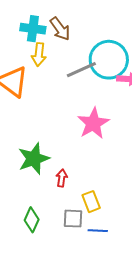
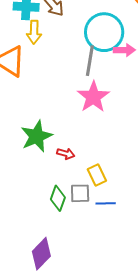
gray line: (81, 70) -> (90, 61), moved, turned -52
red arrow: (62, 178) -> (66, 154), turned 102
green diamond: (32, 220) -> (58, 198), moved

